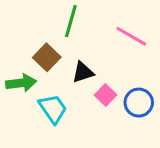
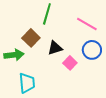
blue circle: (139, 103) -> (92, 50), moved
cyan trapezoid: (53, 109) -> (27, 83), moved, turned 30

